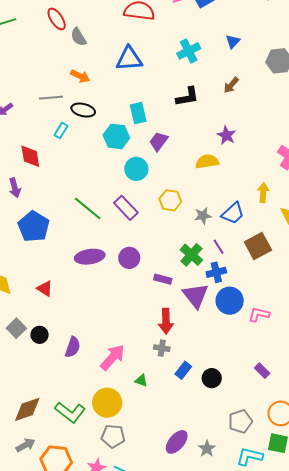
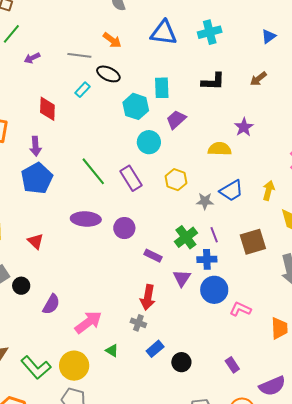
cyan cross: (189, 51) -> (210, 32), moved
purple arrow: (15, 188) -> (36, 146), moved
blue trapezoid: (233, 213) -> (231, 191), moved
purple triangle: (195, 296) -> (182, 278), size x0.7

